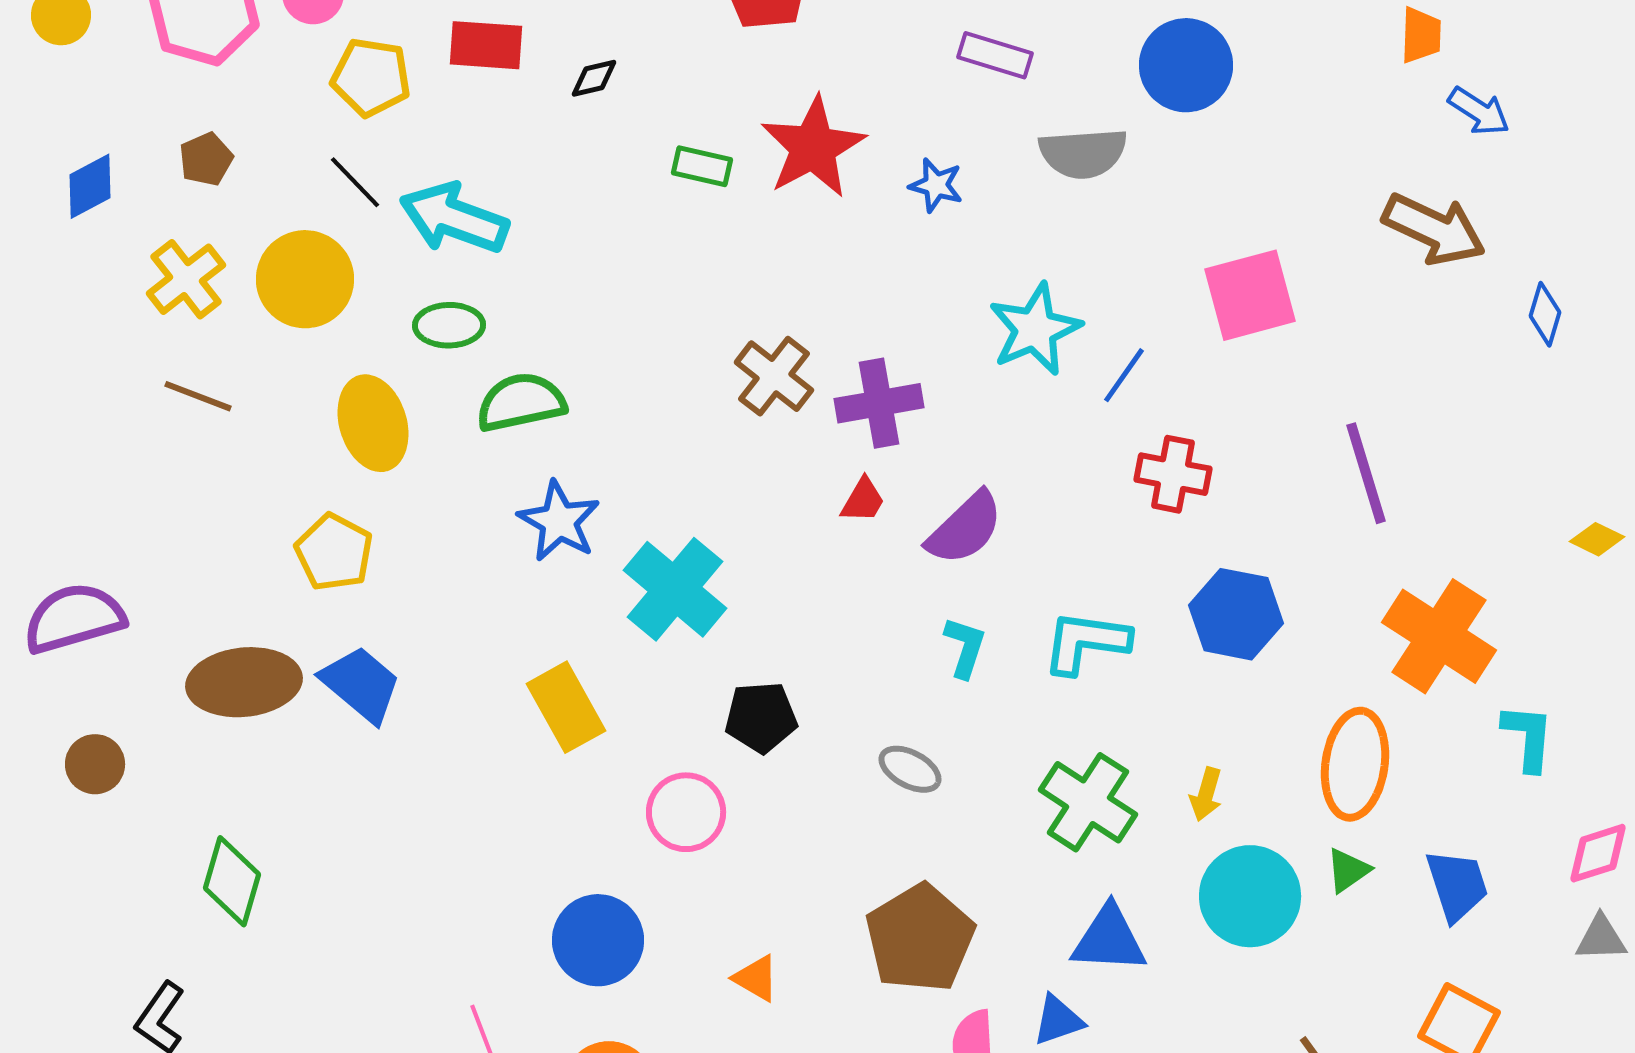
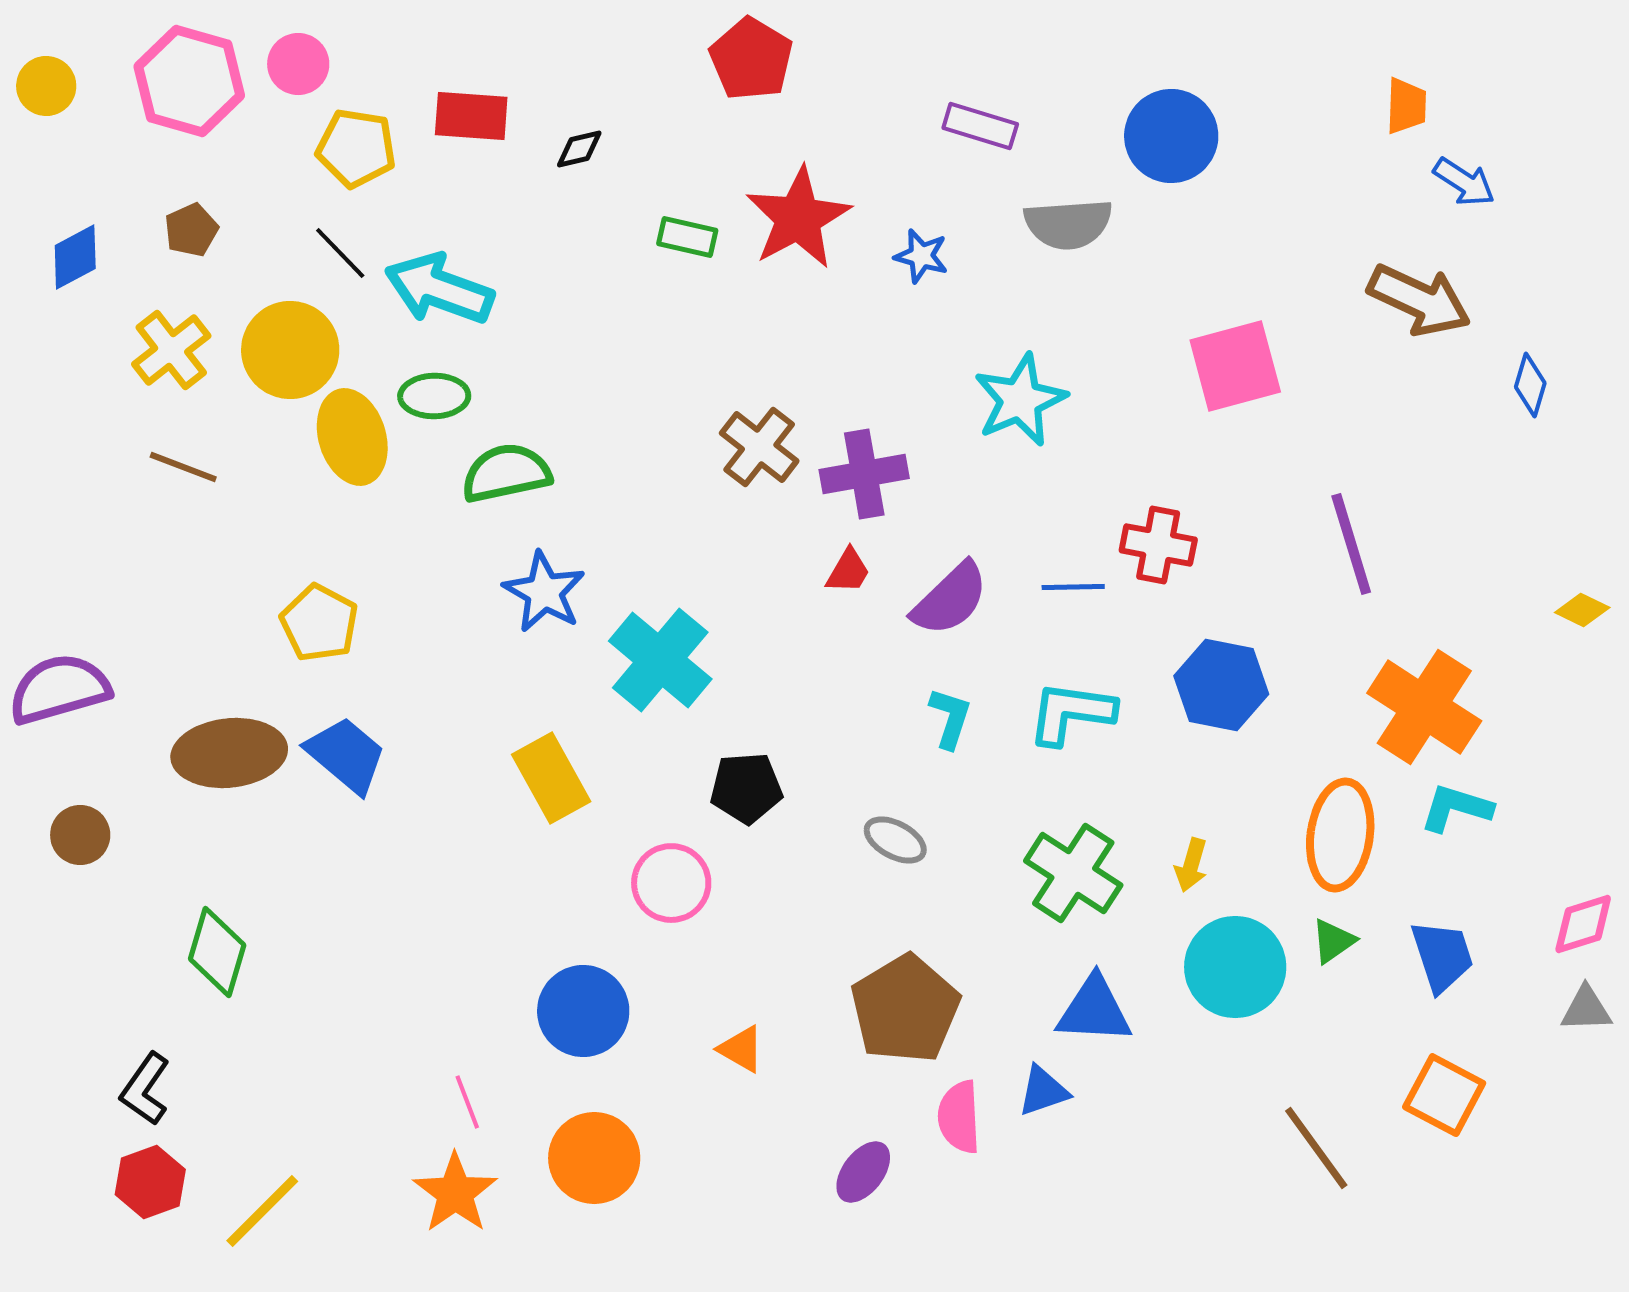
blue line: (1124, 375) -> (1073, 587), moved, turned 54
yellow ellipse: (373, 423) -> (352, 437), moved
cyan L-shape: (1528, 737) -> (1456, 808), moved, turned -78

